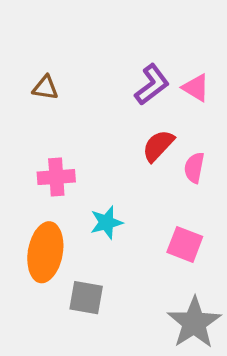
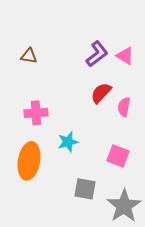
gray square: (86, 298) -> (85, 189), moved

